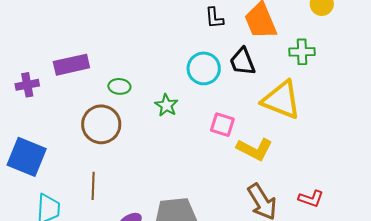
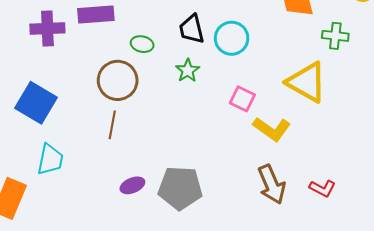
black trapezoid: (242, 62) -> (192, 29), moved
purple cross: (27, 85) -> (47, 29), size x1.4
brown line: (93, 186) -> (112, 125), moved

